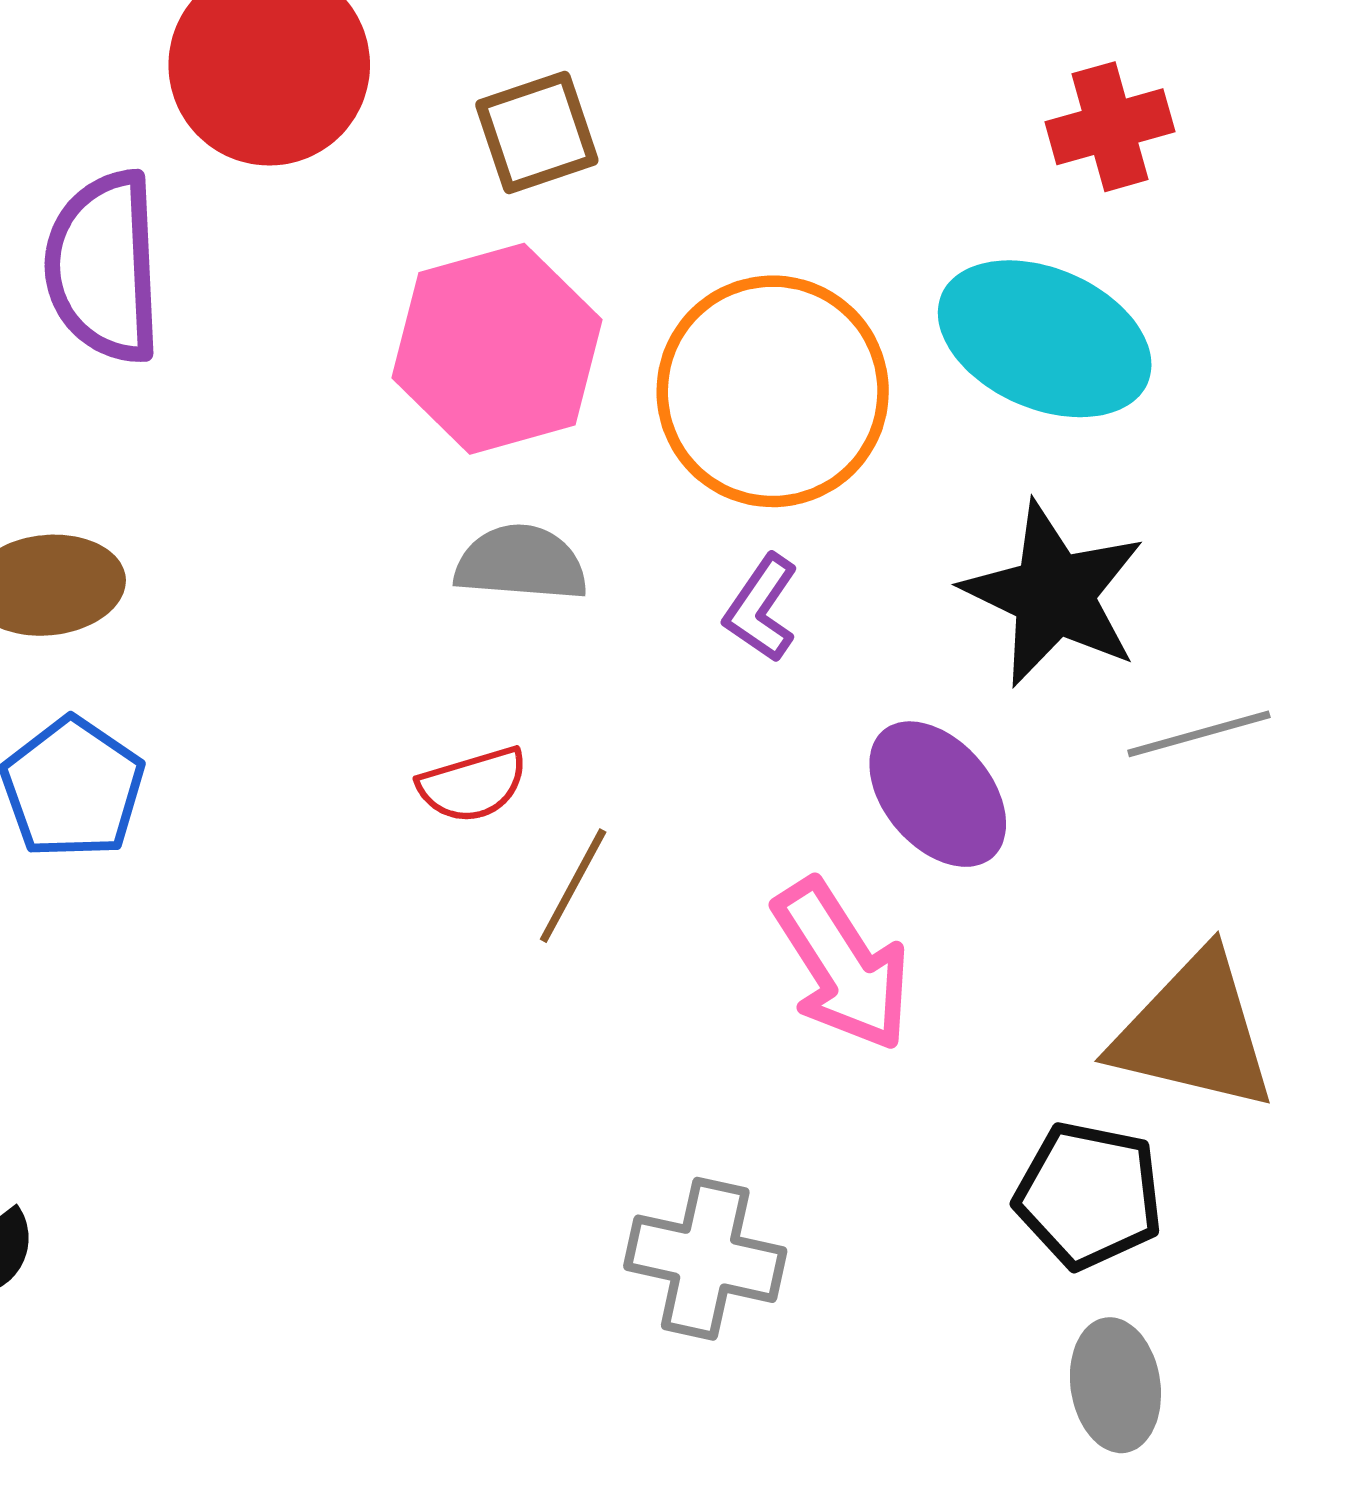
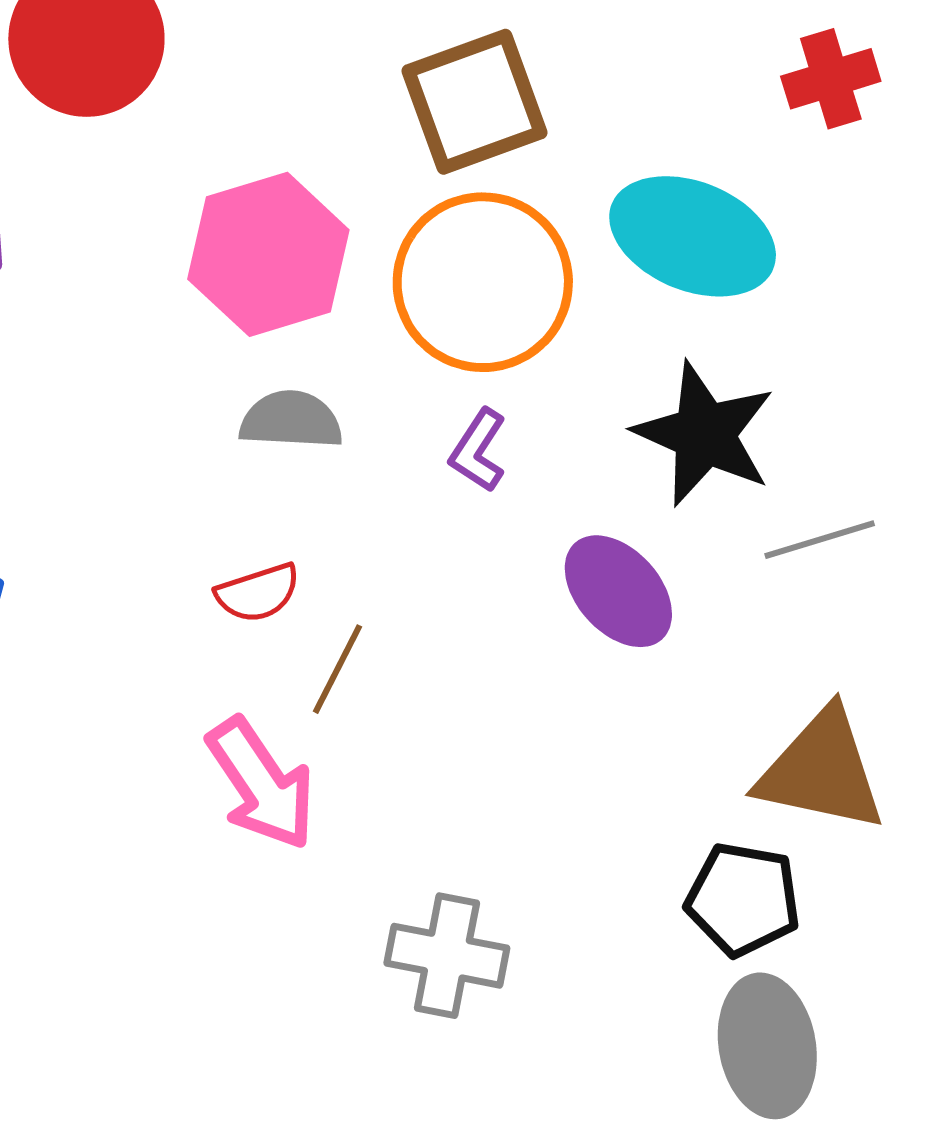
red cross: (1110, 127) -> (831, 79), moved
brown square: (537, 133) -> (474, 102), moved, size x1.5
pink arrow: (842, 965) -> (261, 784), moved
gray ellipse: (1115, 1385) -> (767, 1046), size x1.4

